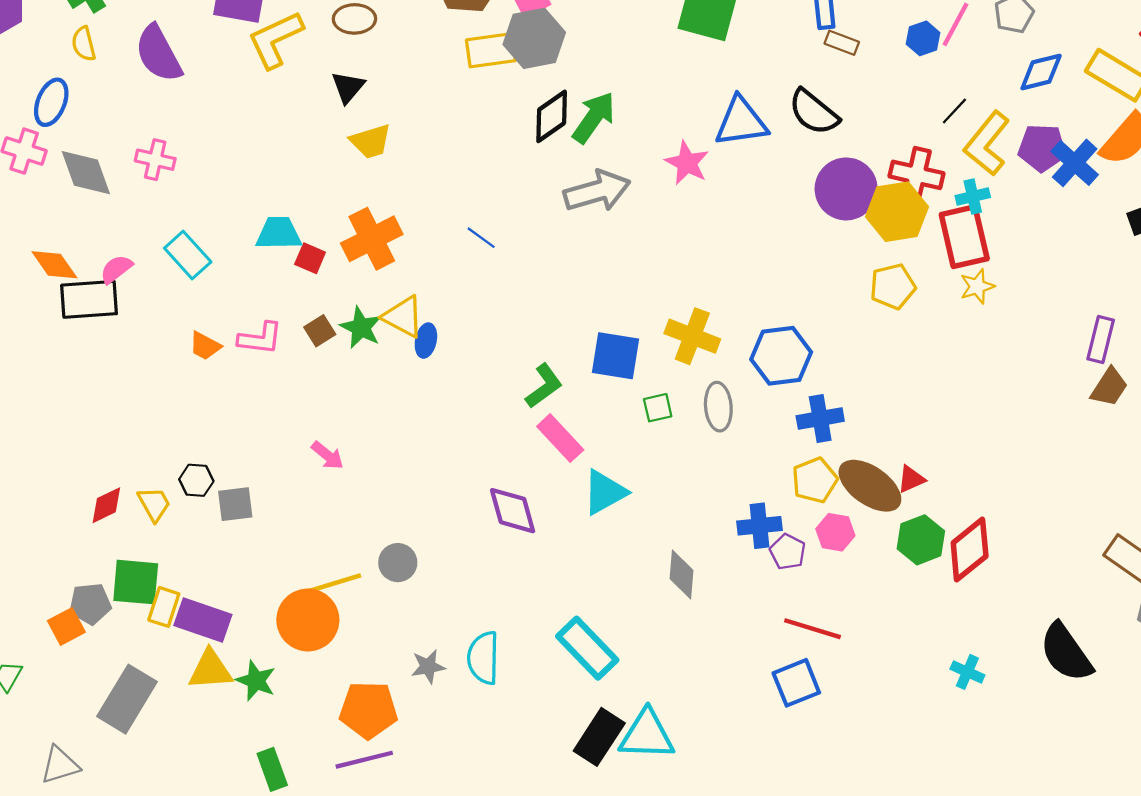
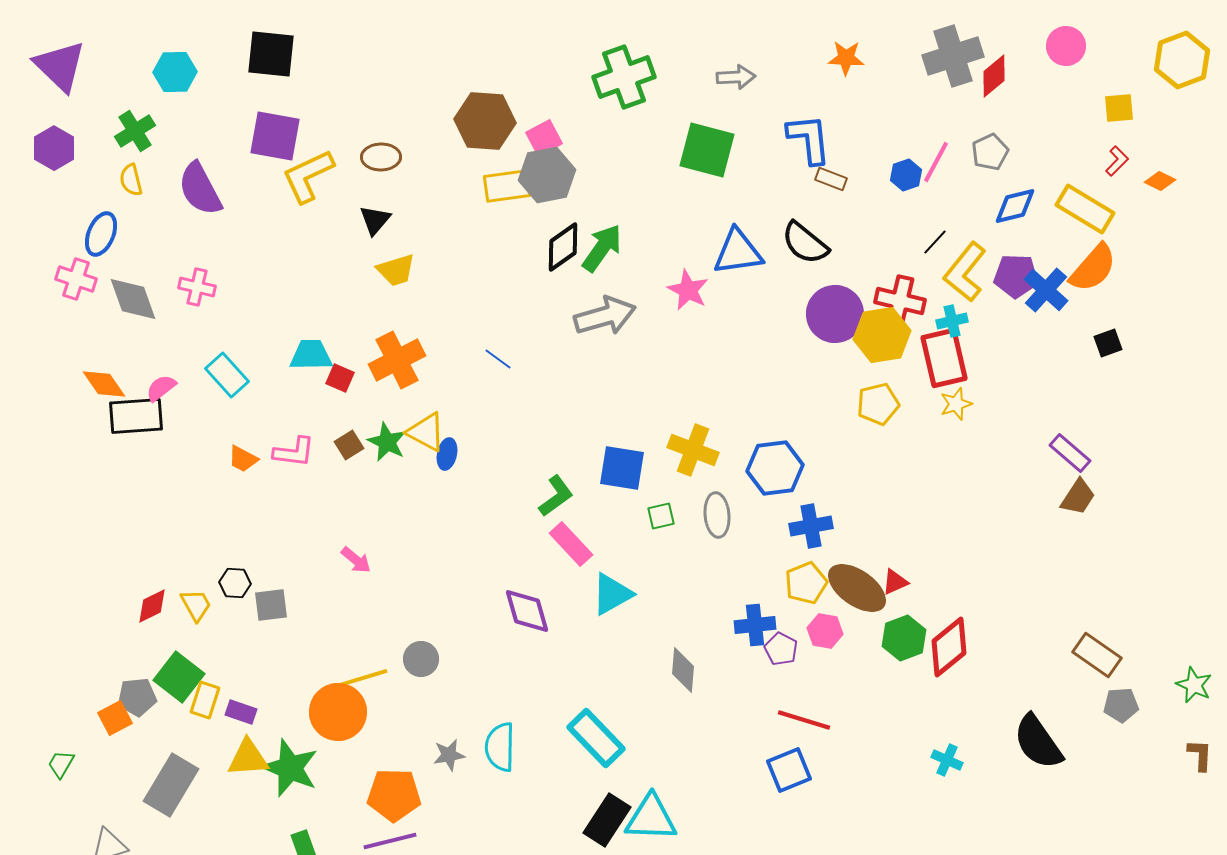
purple rectangle: (1101, 339) -> (1070, 453), turned -63
green square: (136, 582) -> (179, 677), turned 33
purple rectangle: (203, 620) -> (241, 712), size x0.6
green star: (256, 681) -> (290, 768), size x1.5

